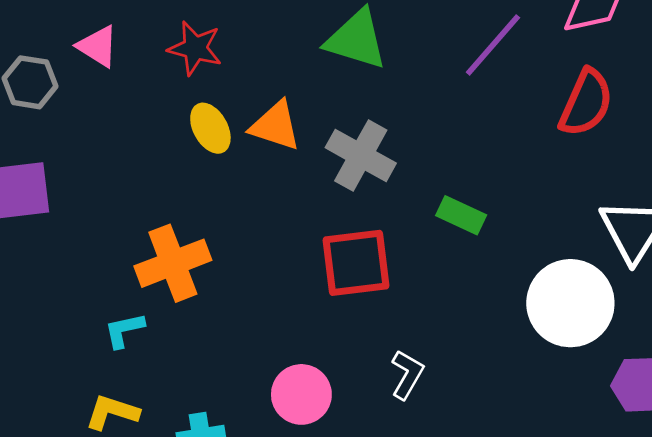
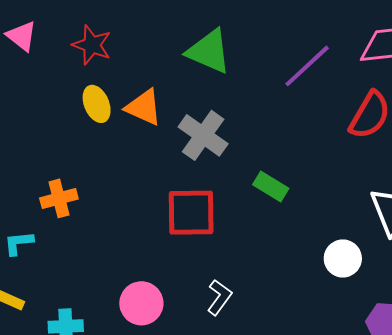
orange cross: (173, 263) -> (59, 198), size x0.7
white circle: (570, 303) -> (343, 258), size x0.6

